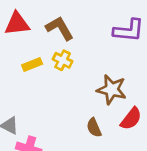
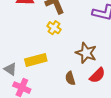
yellow rectangle: (32, 64) -> (36, 60), moved, size x1.5

